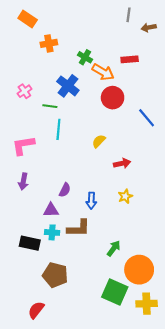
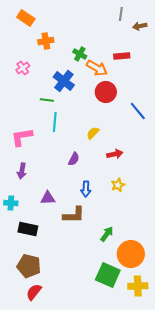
pink cross: (24, 91) -> (23, 68), moved
purple semicircle: (65, 190) -> (74, 159), moved
cyan cross: (52, 232) -> (11, 203), moved
brown pentagon: (55, 275) -> (29, 266), moved

